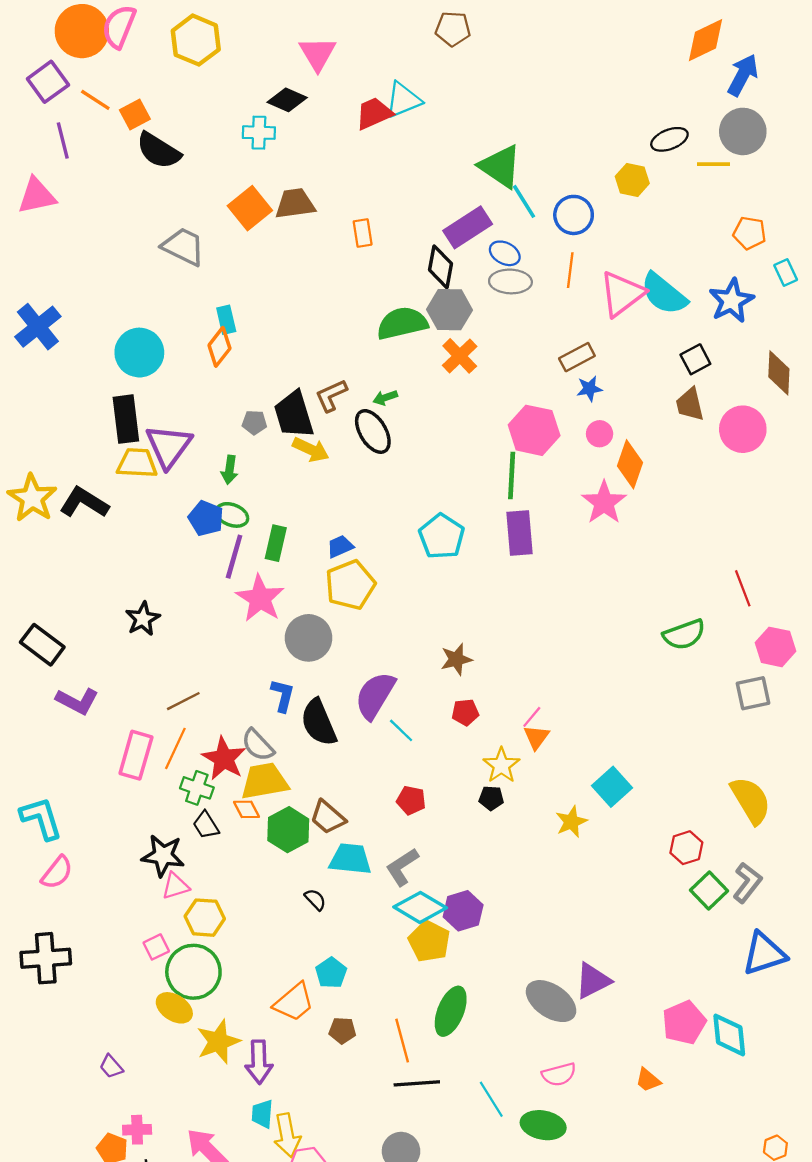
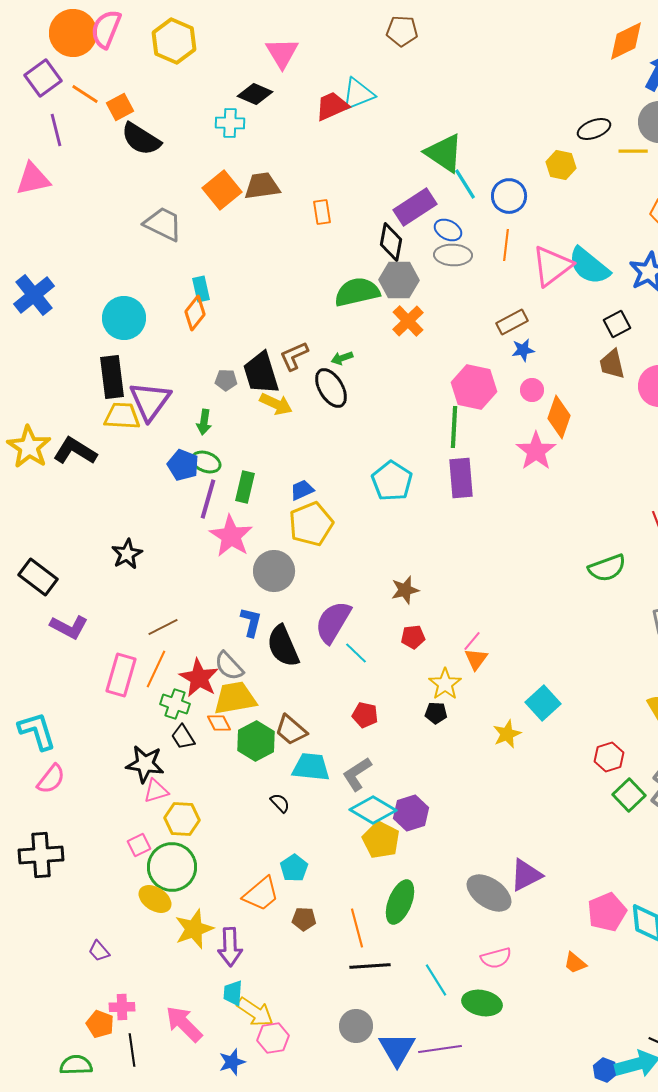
yellow arrow: (287, 1135) -> (255, 1012), turned -45

